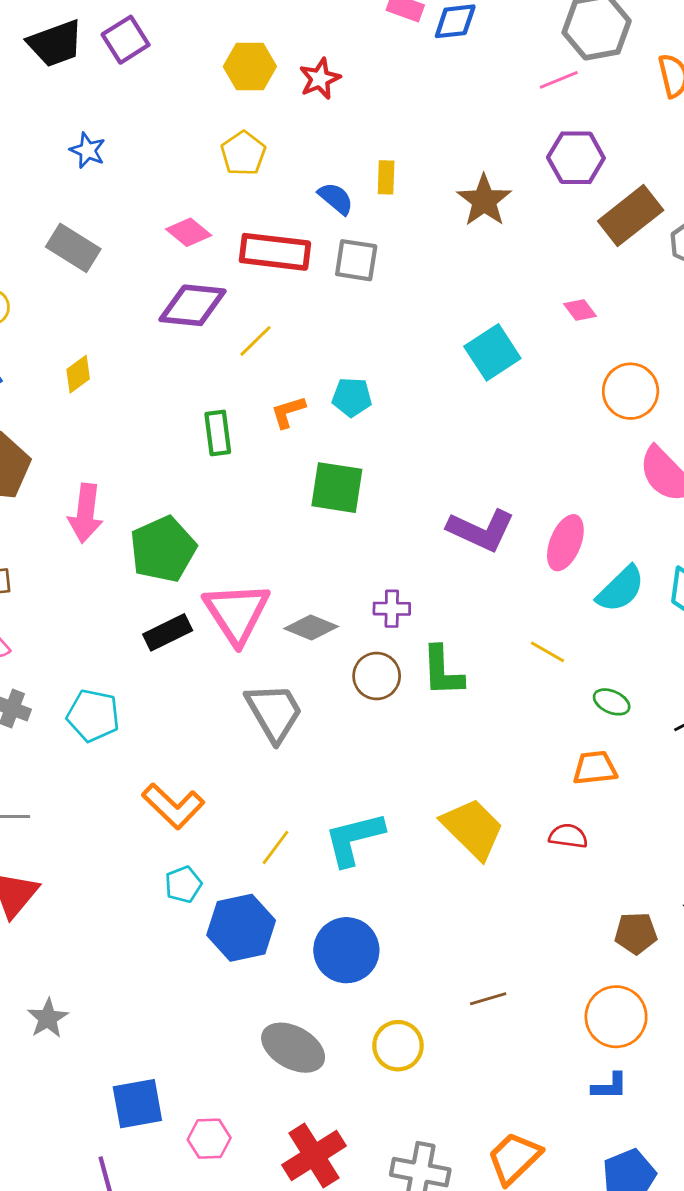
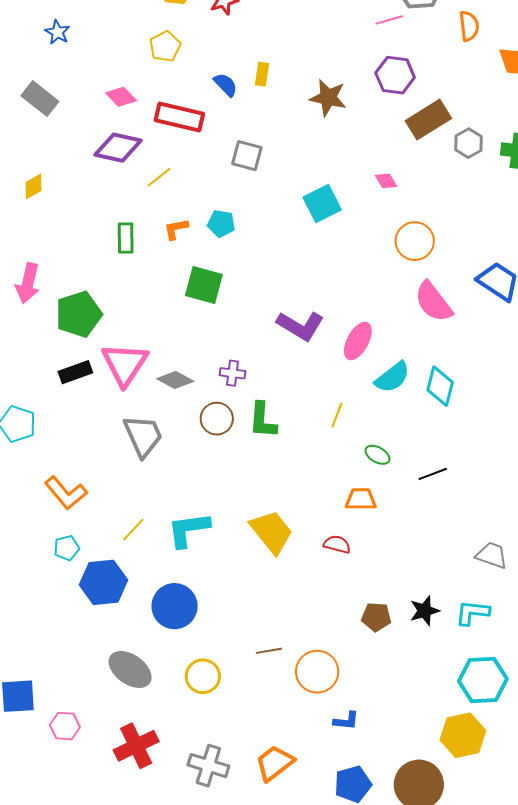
brown star: (484, 200) -> (328, 98), turned -30
gray square: (356, 260) -> (247, 156), moved
yellow line: (548, 652) -> (337, 415), turned 75
orange circle: (616, 1017) -> (317, 672), moved

